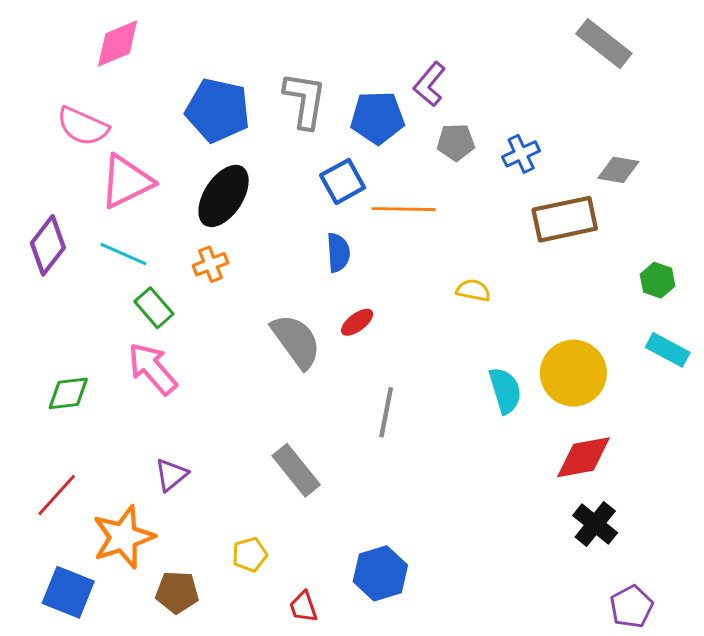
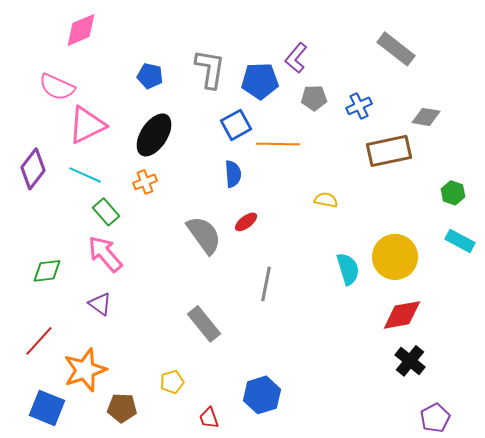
gray rectangle: (604, 44) -> (396, 49), moved
blue pentagon: (218, 110) -> (150, 76), size x0.6
purple triangle: (171, 475) -> (100, 304), moved, turned -45

